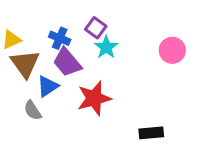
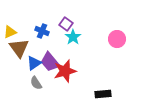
purple trapezoid: (67, 62) -> (50, 62), moved
gray semicircle: (33, 110) -> (36, 83), moved

